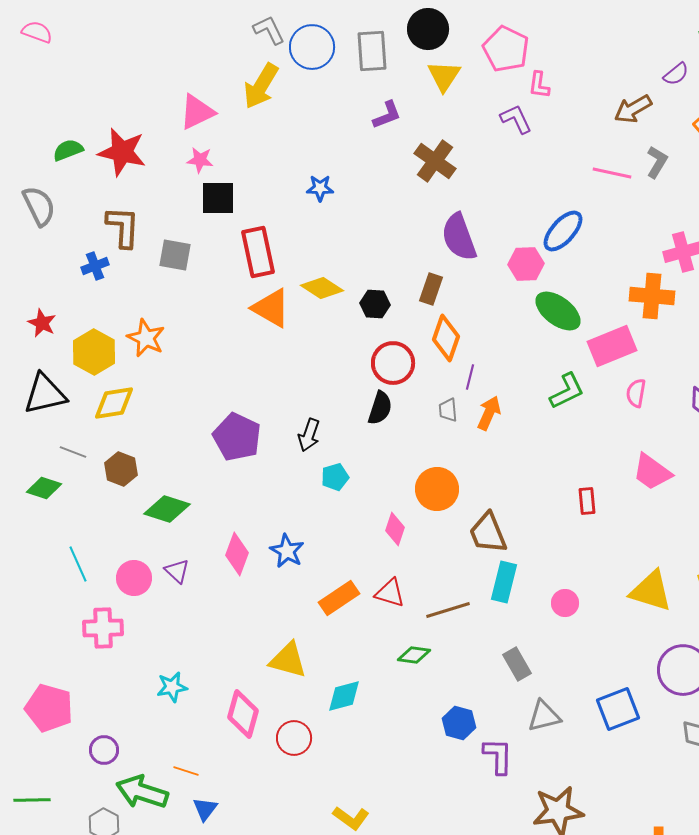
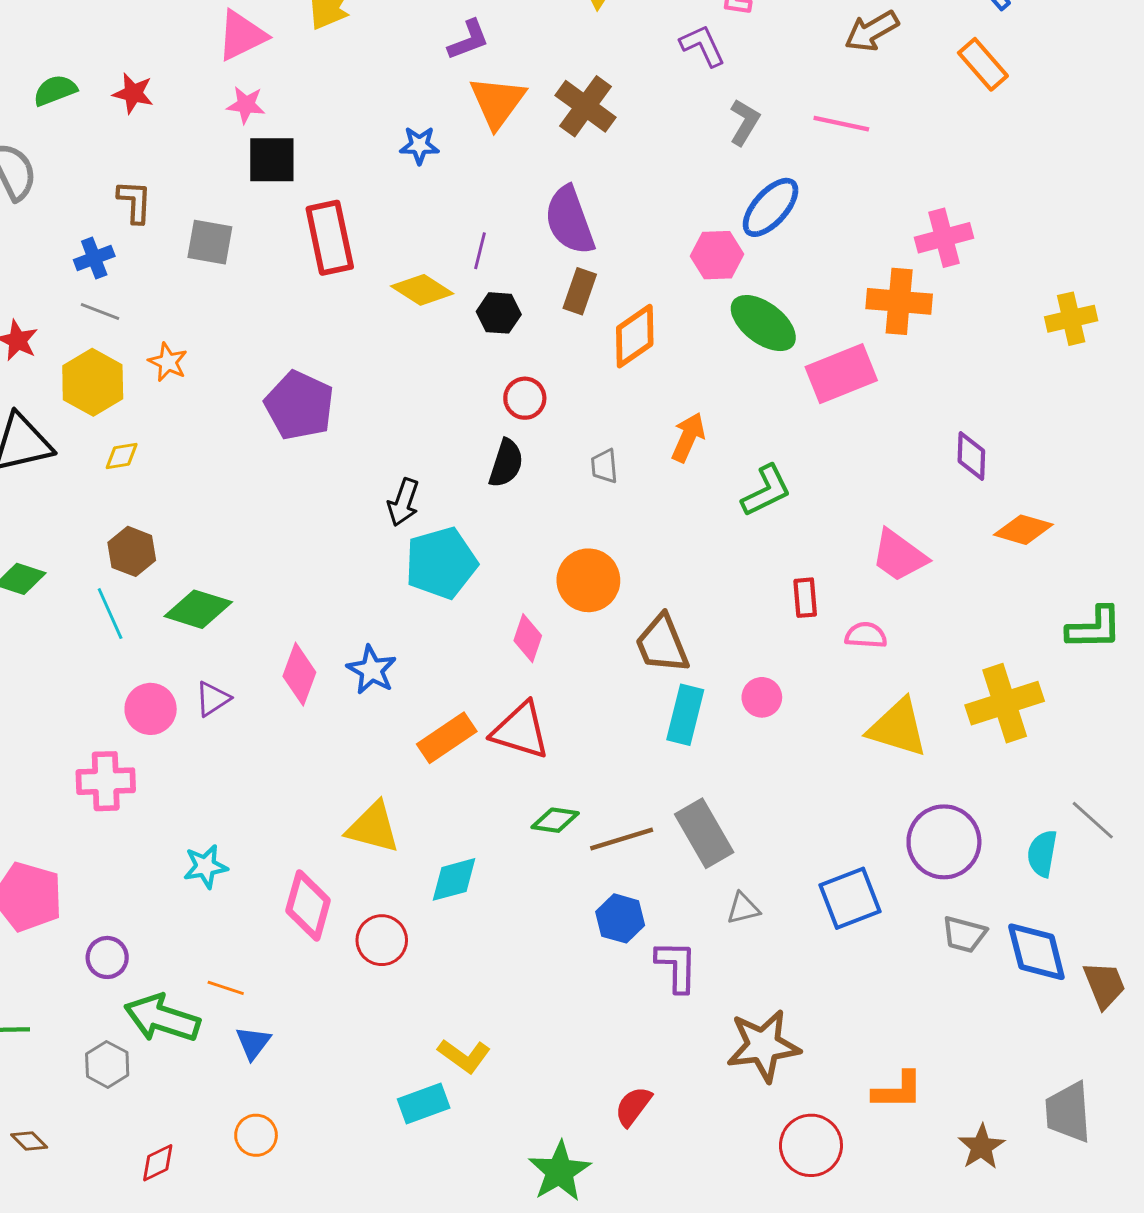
purple L-shape: (387, 115) -> (468, 40), moved
red star: (122, 152) -> (133, 93), size x0.6
gray L-shape: (657, 162) -> (744, 122), moved
brown L-shape: (123, 227) -> (135, 202), size x0.7
purple semicircle: (459, 237) -> (570, 220), moved
orange triangle: (271, 308) -> (497, 102), moved, turned 36
orange star: (146, 338) -> (168, 362), size x0.7
orange diamond: (446, 338) -> (635, 336), moved, turned 36
red circle: (393, 363) -> (525, 398), size x0.7
purple line: (470, 377) -> (480, 251), moved
green L-shape: (567, 391) -> (766, 491), moved
pink semicircle: (636, 393) -> (866, 635), moved, turned 84
yellow diamond: (114, 403) -> (122, 456), size x0.6
orange arrow: (489, 413) -> (688, 437), moved
purple pentagon: (237, 437) -> (299, 405), moved
gray line: (73, 452) -> (100, 311), moved
cyan pentagon: (335, 477) -> (441, 563), size x1.8
cyan line: (78, 564) -> (110, 614), moved
purple triangle: (177, 571) -> (213, 699), turned 44
red triangle: (390, 593) -> (520, 731), size x1.4
pink circle: (565, 603) -> (762, 697), moved
brown line: (448, 610) -> (622, 839), moved
gray rectangle: (517, 664) -> (704, 833), size x1.4
gray triangle: (544, 716) -> (743, 908), size x0.7

